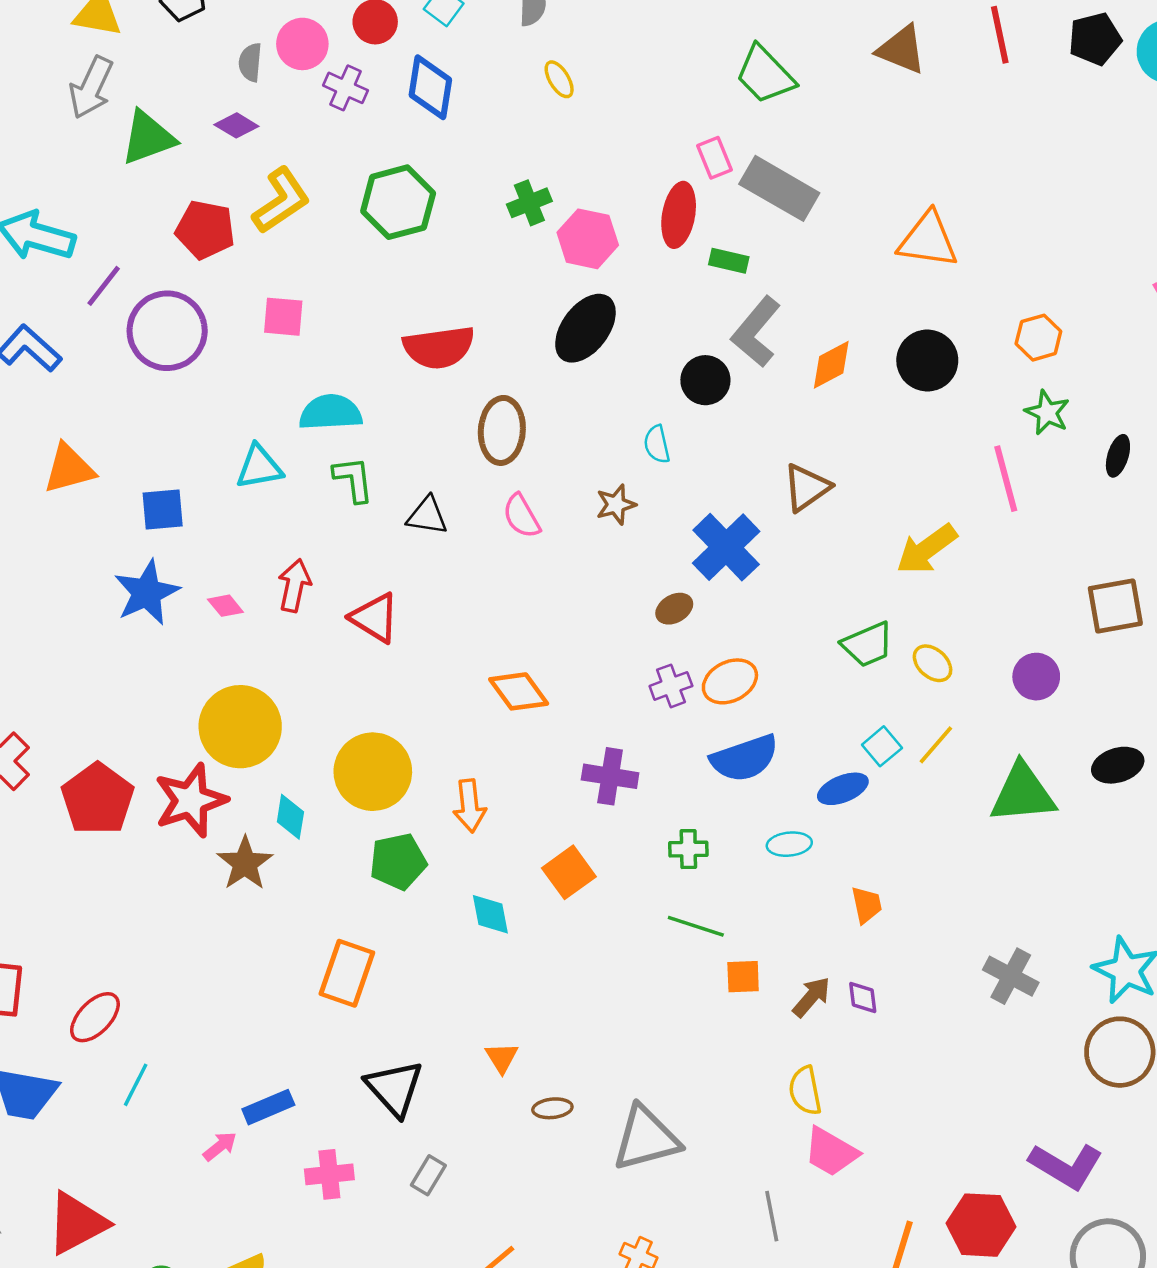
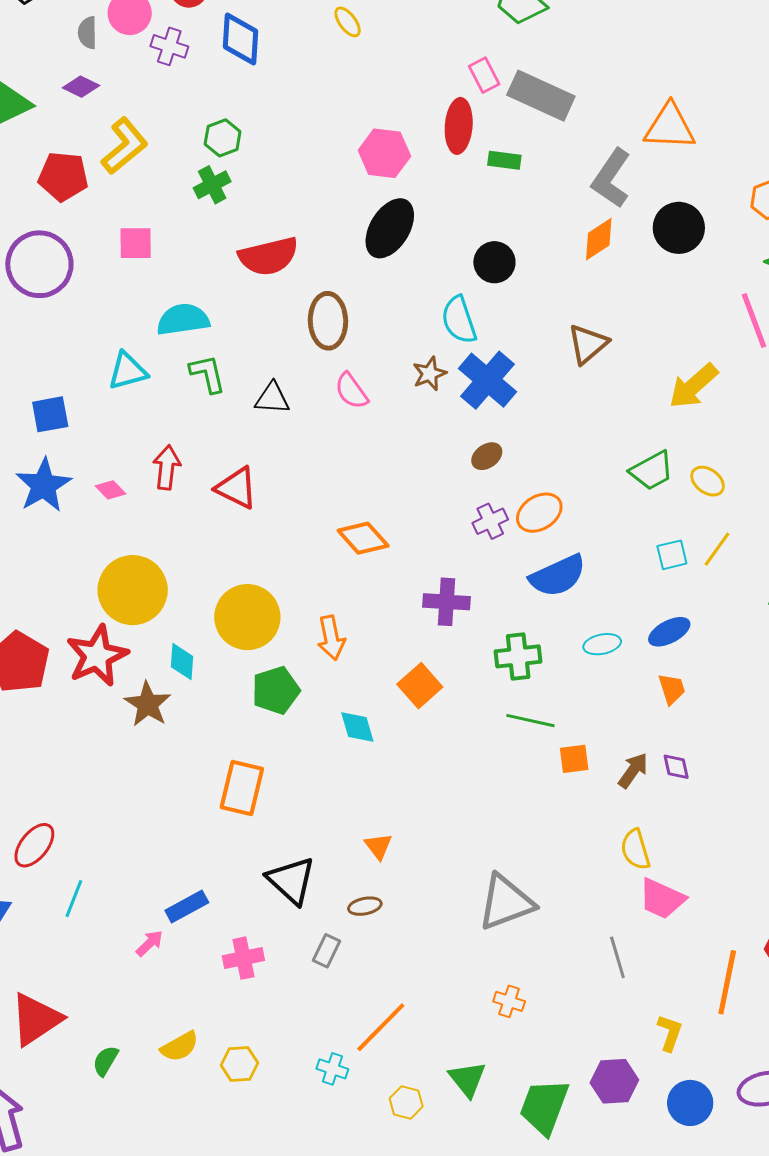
green hexagon: (398, 202) -> (223, 138), size x0.6
green cross: (529, 203) -> (212, 185), moved
gray L-shape: (756, 332) -> (611, 178), moved
cyan semicircle: (657, 444) -> (459, 320), size x1.5
blue cross: (726, 547) -> (487, 380), moved
cyan square: (882, 746) -> (672, 555), turned 32
blue ellipse: (843, 789) -> (669, 632), moved
green cross: (688, 849) -> (518, 656), size x1.4
brown ellipse: (552, 1108) -> (365, 906), moved

